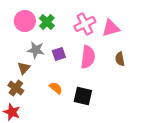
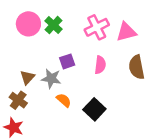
gray star: (36, 50) -> (51, 79), moved
pink semicircle: (88, 57) -> (100, 65), size x0.7
brown semicircle: (120, 59) -> (137, 67), size x1.5
black square: (83, 96) -> (94, 109), turned 30

